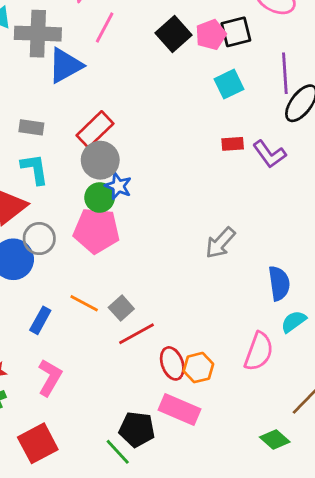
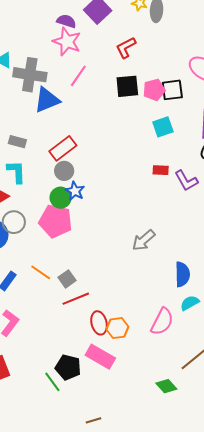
black square: (174, 34) -> (127, 86), turned 30
gray circle: (100, 160) -> (64, 171), size x0.7

